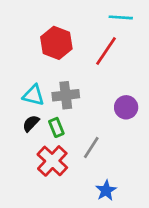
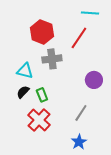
gray cross: (66, 95) -> (52, 59), moved
gray line: (91, 148) -> (81, 113), moved

